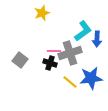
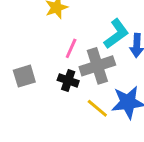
pink line: (54, 51) -> (71, 48), moved, turned -64
gray square: (20, 60) -> (24, 76), turned 35

